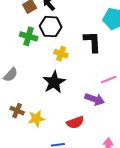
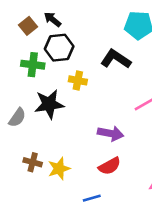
black L-shape: (92, 42) -> (116, 59), turned -45
black star: (54, 82) -> (49, 104), moved, turned 30
purple arrow: (95, 99) -> (110, 133), moved

